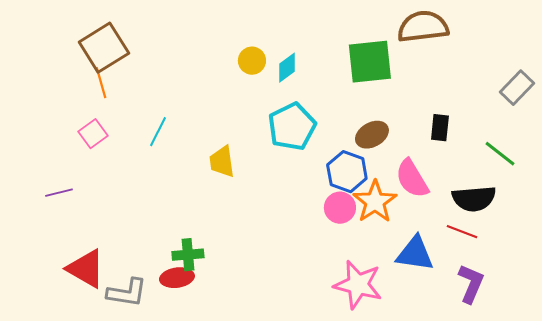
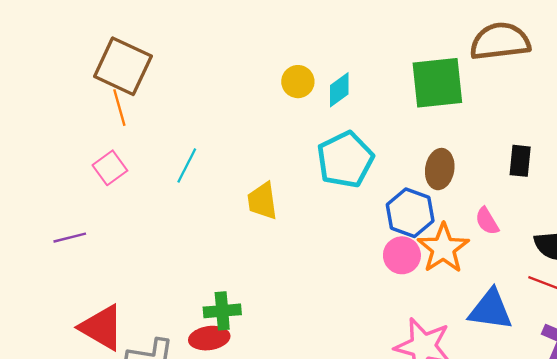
brown square: (104, 48) -> (123, 66), turned -33
brown ellipse: (372, 135) -> (440, 169), turned -52
pink semicircle: (412, 179) -> (487, 221), size x0.6

